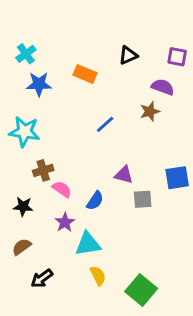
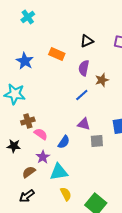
cyan cross: (26, 54) -> (28, 17), moved
blue star: (39, 84) -> (25, 61), turned 30
purple semicircle: (163, 87) -> (84, 68), moved, turned -98
blue line: (105, 124) -> (82, 95), moved
brown semicircle: (22, 247) -> (29, 172), moved

